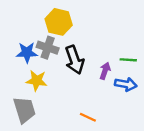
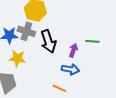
blue arrow: (126, 84) -> (70, 69), moved

